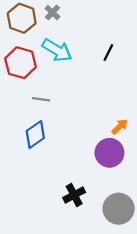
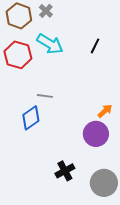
gray line: (41, 99) -> (45, 96), moved

